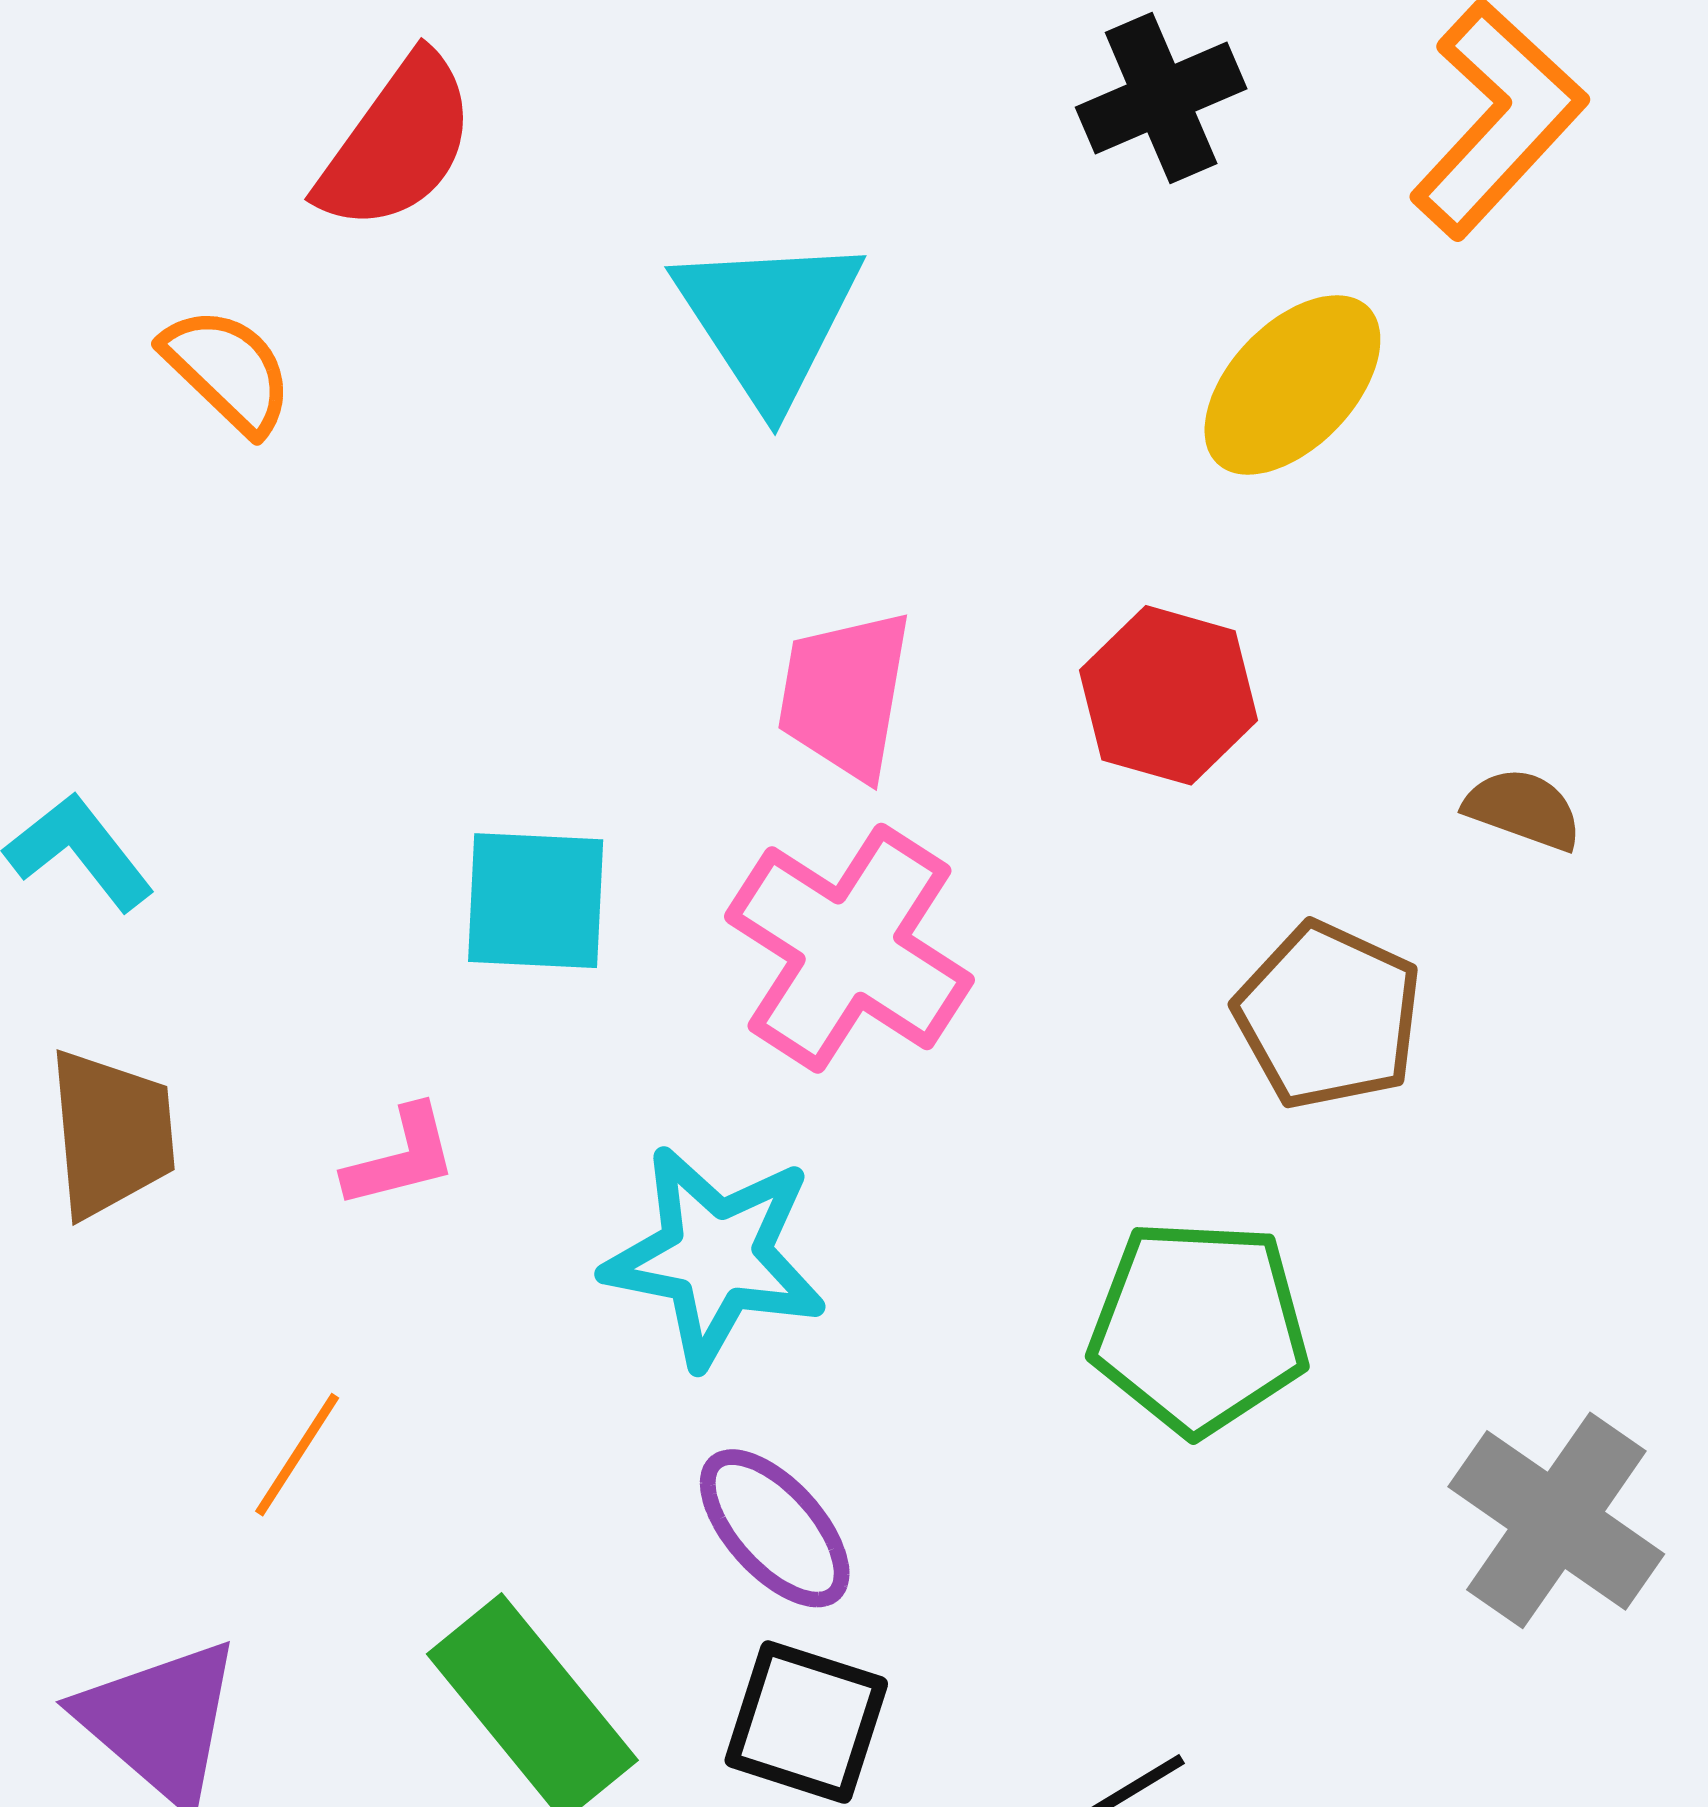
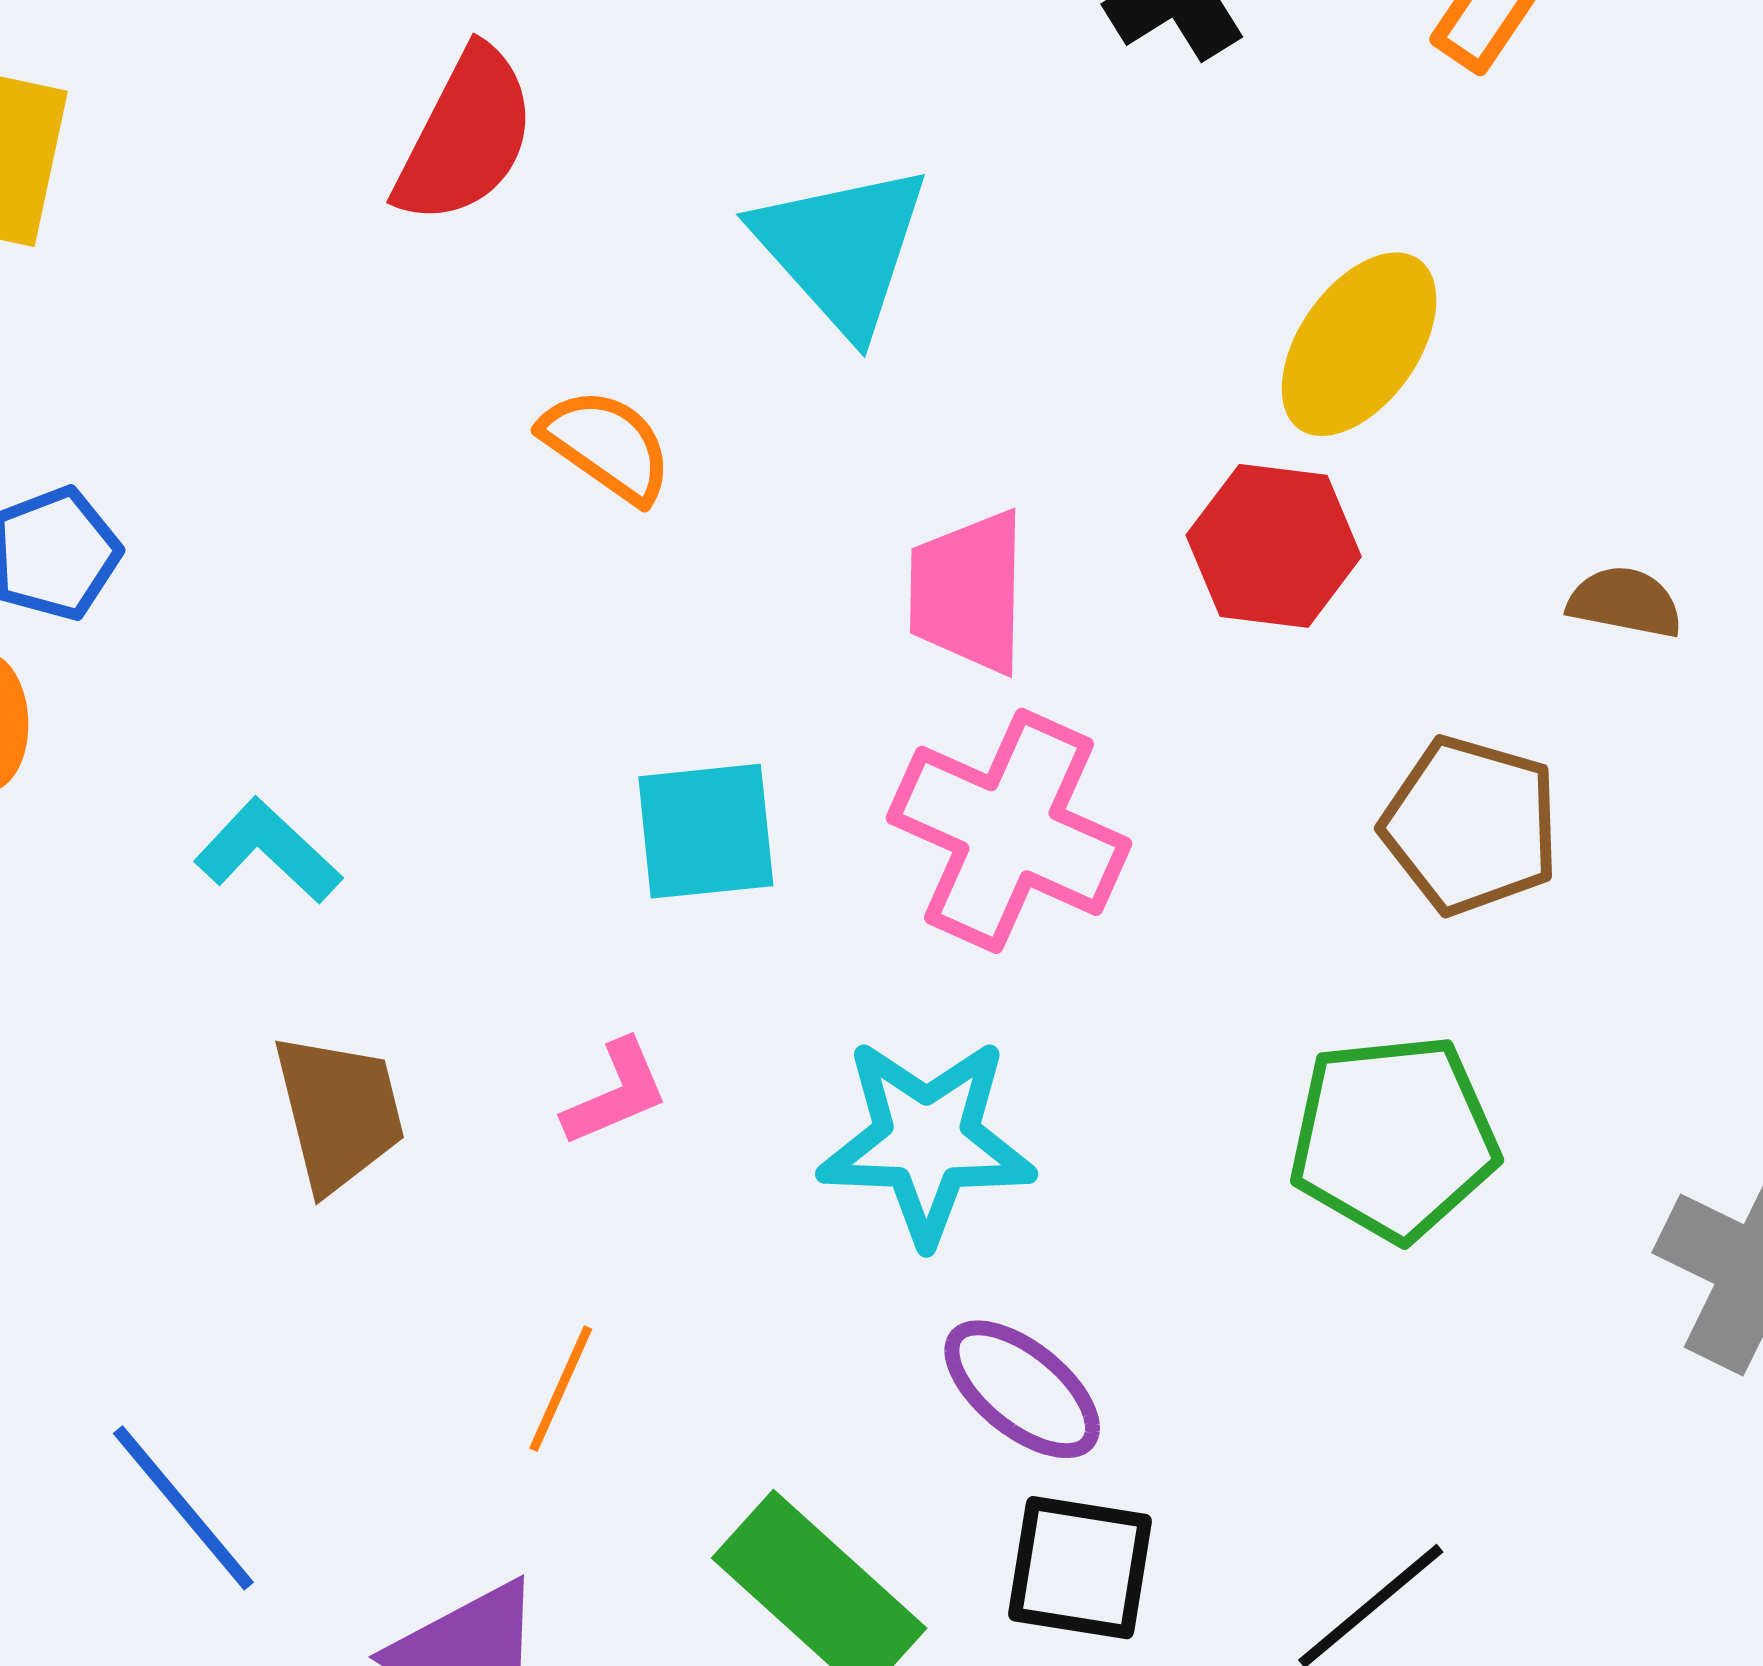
orange semicircle: (228, 370) -> (607, 445), moved
yellow ellipse: (1292, 385) -> (1359, 344), moved

